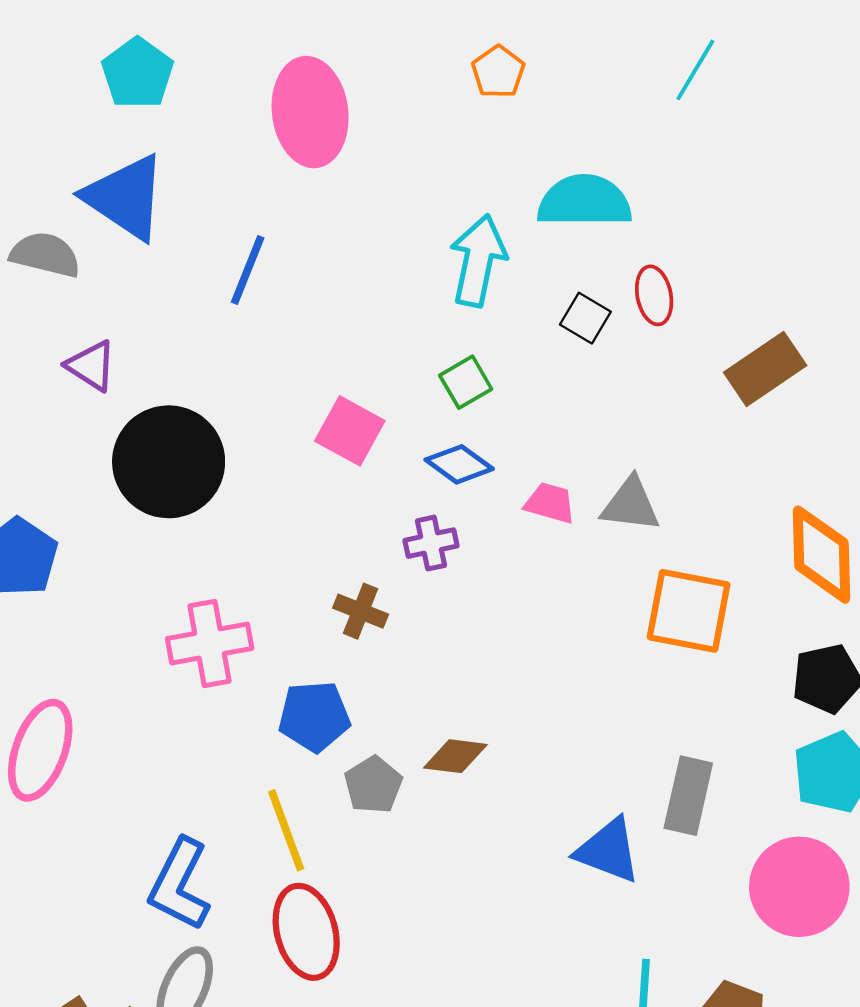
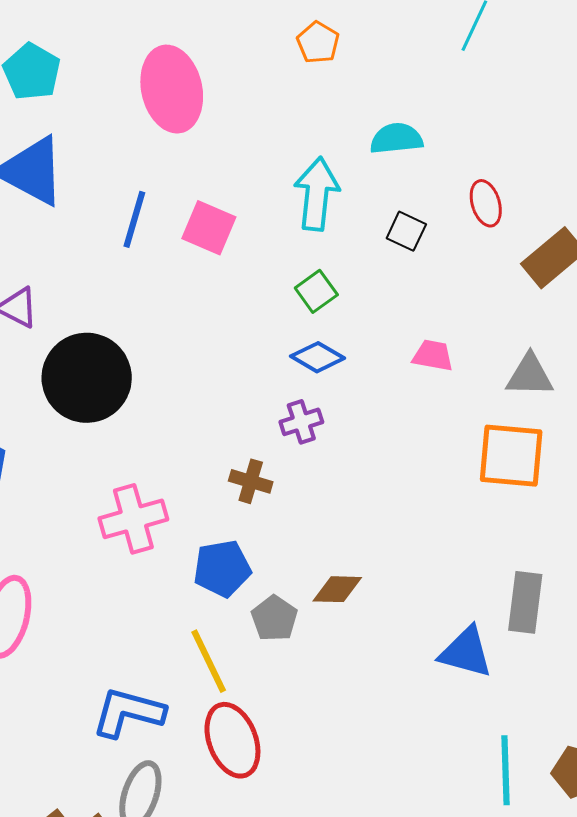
cyan semicircle: (584, 201) -> (396, 139), size x0.7
red ellipse: (654, 295) -> (486, 203), moved
pink square: (350, 431) -> (209, 228), moved
pink trapezoid: (550, 503) -> (433, 356), moved
gray triangle: (630, 505) -> (530, 375), moved
blue L-shape: (180, 885) -> (128, 713), turned 84

